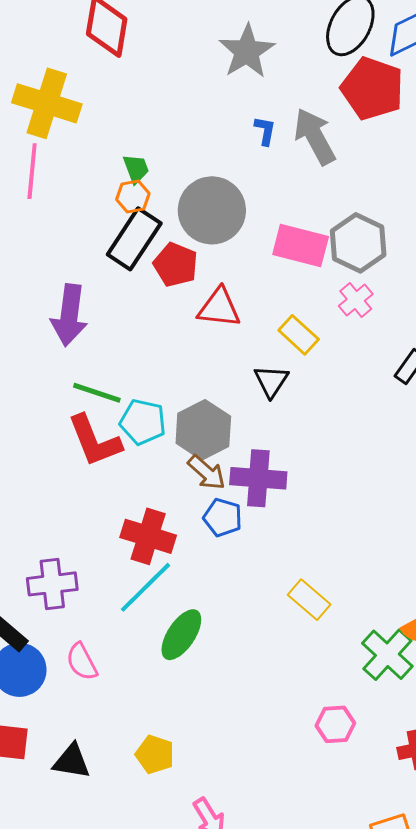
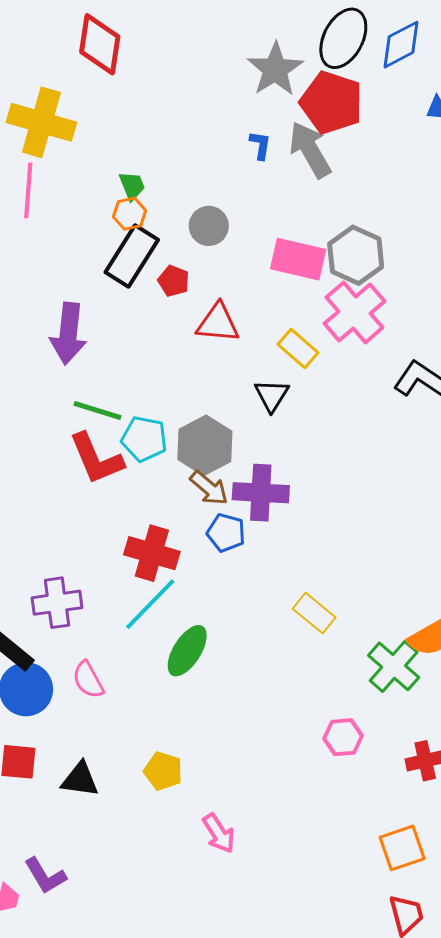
gray star: (247, 51) -> (275, 69), moved
red pentagon: (372, 89) -> (331, 102), moved
gray circle: (212, 210) -> (209, 226), size x0.6
red pentagon: (176, 265) -> (174, 281), size x0.7
pink cross: (356, 300) -> (355, 312), size x1.8

